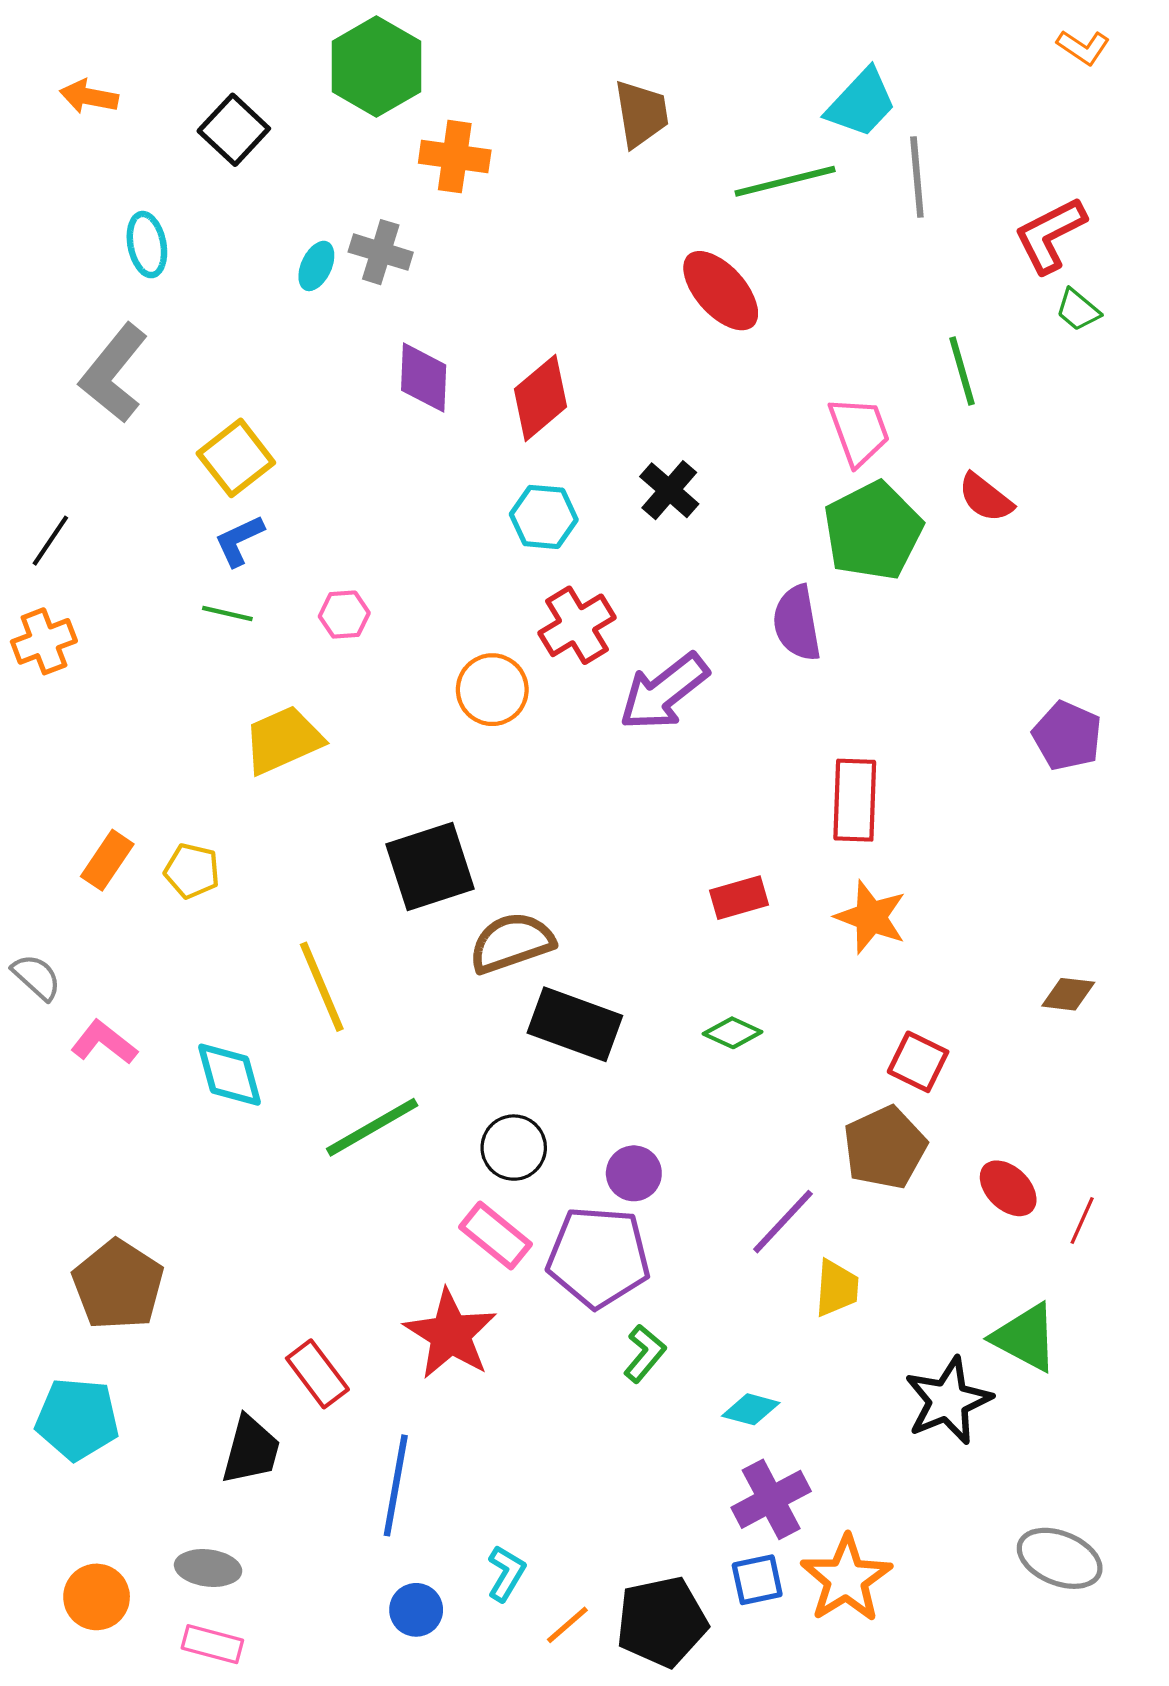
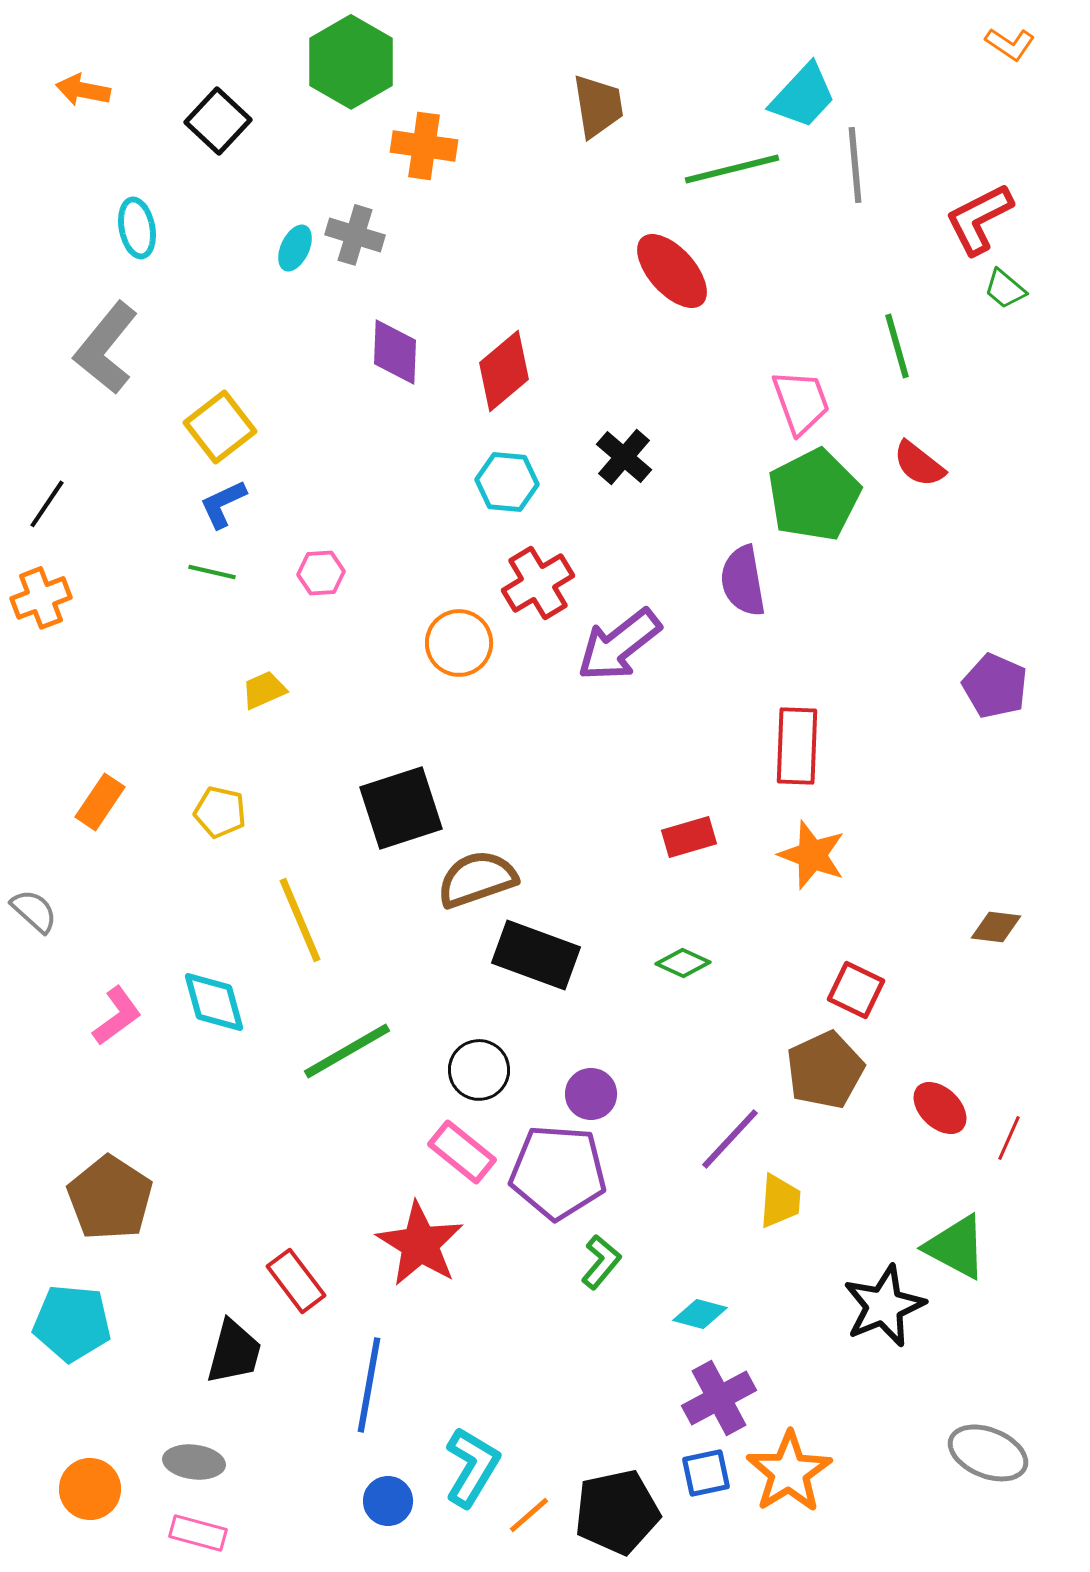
yellow trapezoid: (283, 740) -> (264, 690), size x0.6
yellow pentagon: (192, 871) -> (220, 812), moved
pink L-shape: (104, 1042) -> (117, 1016), moved, turned 106
cyan L-shape: (506, 1573) -> (472, 1467), size x1.5

